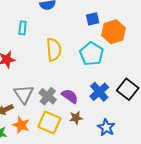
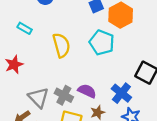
cyan rectangle: (23, 28) -> (25, 28), turned -56
blue cross: (99, 92) -> (121, 93), moved

